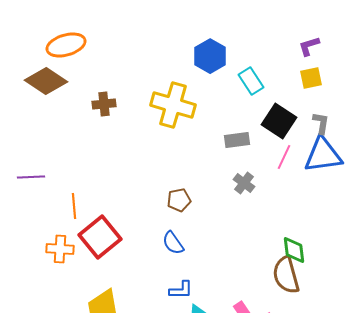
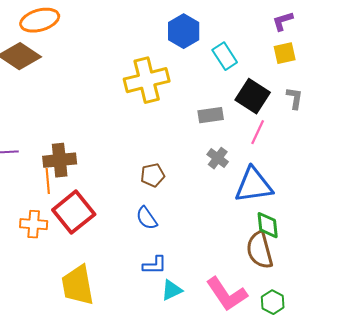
brown cross: (104, 104) -> (60, 160), moved, size x1.4
yellow cross: (173, 105) -> (147, 80), turned -30
blue triangle: (323, 155) -> (254, 185), moved

